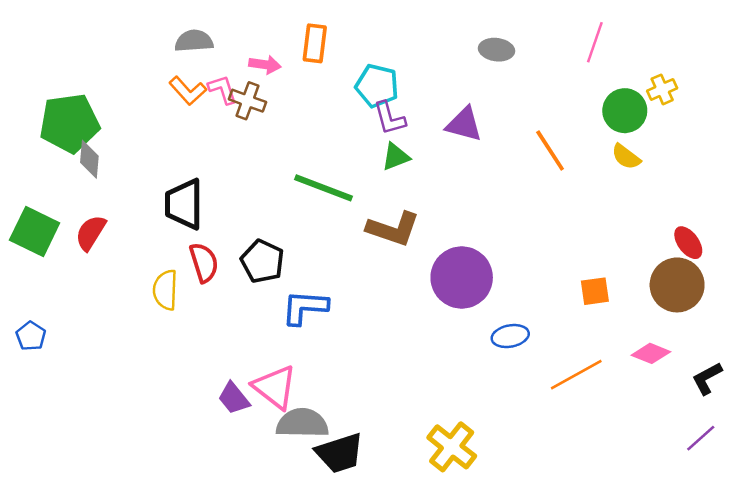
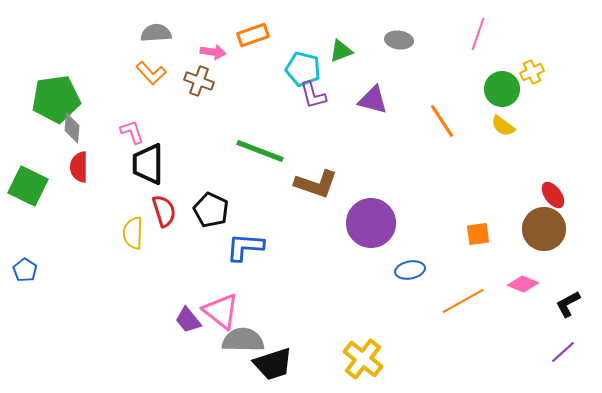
orange rectangle: (315, 43) -> (253, 35), turned 64
pink L-shape: (223, 89) -> (132, 132), moved
green triangle: (396, 157) -> (341, 51), moved
red semicircle: (91, 233) -> (79, 167), moved, turned -32

